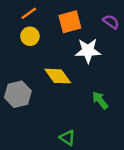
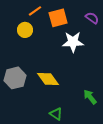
orange line: (29, 13) -> (35, 11), moved
yellow diamond: (58, 76) -> (48, 79), moved
green arrow: (100, 100) -> (90, 97), moved

